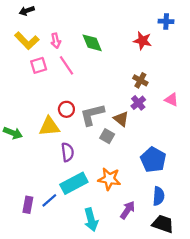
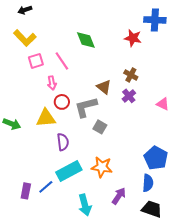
blue cross: (166, 21) -> (155, 20), size x1.5
pink arrow: (56, 41) -> (52, 83), moved
pink triangle: (171, 100) -> (163, 104), moved
brown triangle: (121, 119) -> (104, 87), moved
blue pentagon: (153, 160) -> (156, 158), moved

